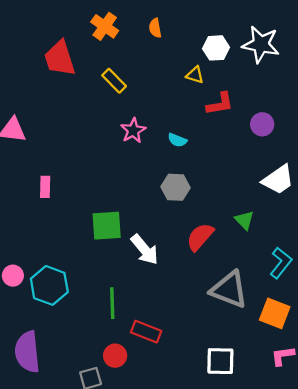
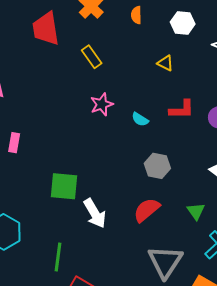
white hexagon: (216, 48) -> (183, 23), moved
red L-shape: (220, 104) -> (182, 110), moved
gray hexagon: (175, 187) -> (157, 166), moved
green triangle: (244, 220) -> (196, 211), moved
gray triangle: (229, 290) -> (165, 262), turned 33

